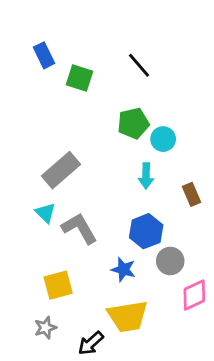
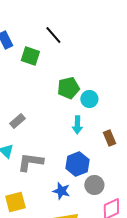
black line: (139, 65) -> (53, 35), moved
gray rectangle: (61, 170) -> (17, 121), size x0.6
gray L-shape: (79, 228) -> (30, 162), turned -52

